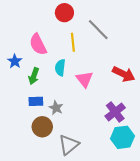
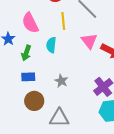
pink triangle: (85, 79) -> (89, 41), moved
gray star: (56, 108) -> (61, 81), moved
gray triangle: (69, 145) -> (59, 118), turned 40

